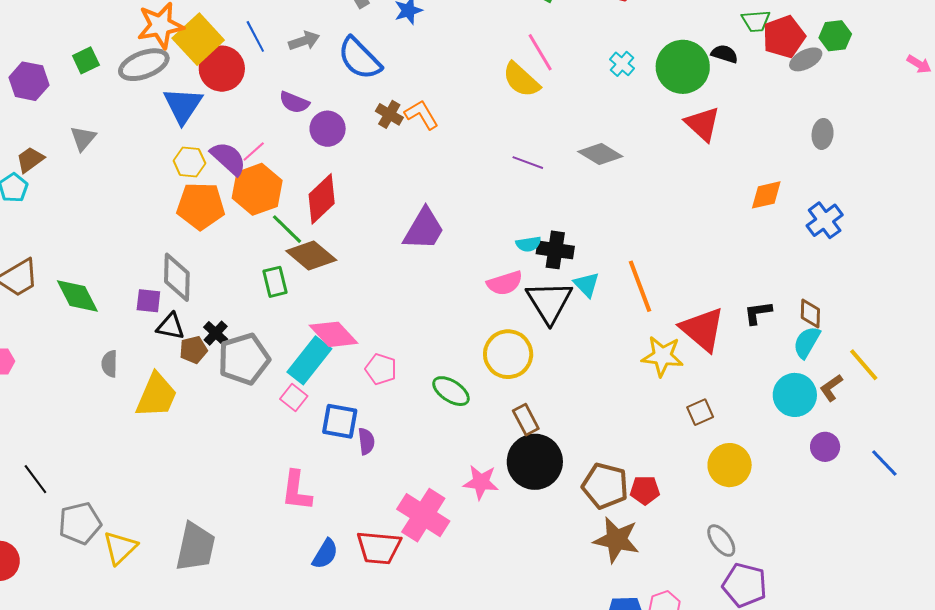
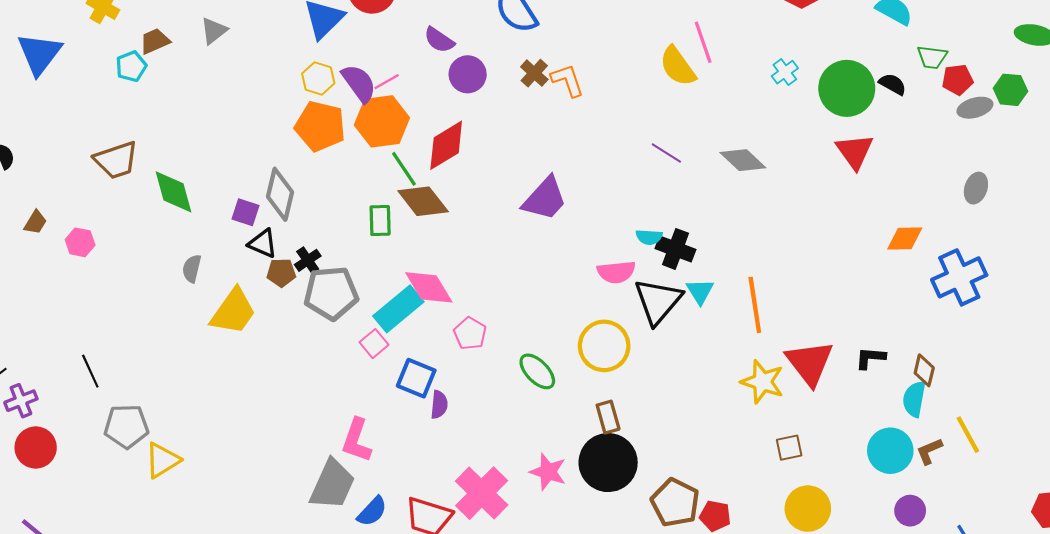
red pentagon: (784, 37) -> (957, 80), size x0.7
blue cross: (825, 220) -> (959, 277), size x1.4
cyan semicircle: (807, 342) -> (914, 399), turned -32
gray trapezoid: (195, 547) -> (332, 485), moved

